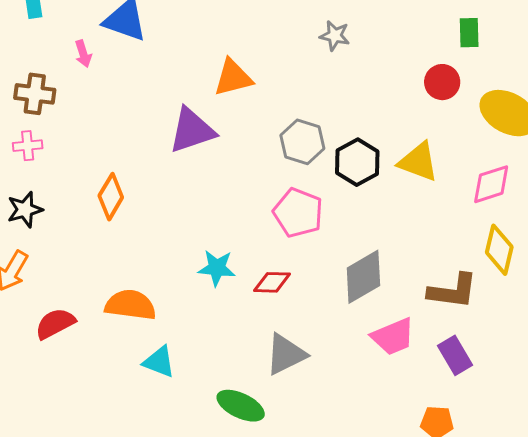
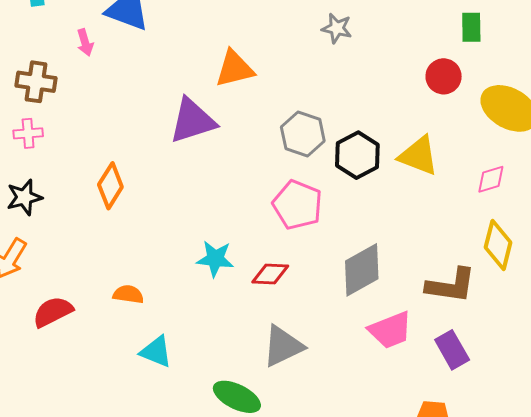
pink diamond: (491, 184) -> (491, 179), size x0.7
orange semicircle: (130, 305) -> (128, 294), size x0.6

